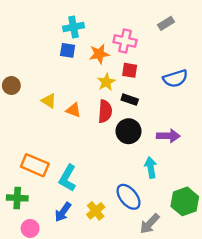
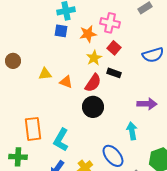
red square: (130, 70) -> (114, 48), turned 32
yellow triangle: (49, 101) -> (45, 74), turned -40
red semicircle: (105, 111) -> (93, 83), turned 30
black circle: (128, 131) -> (93, 107), moved
orange rectangle: (35, 165) -> (33, 129), turned 60

